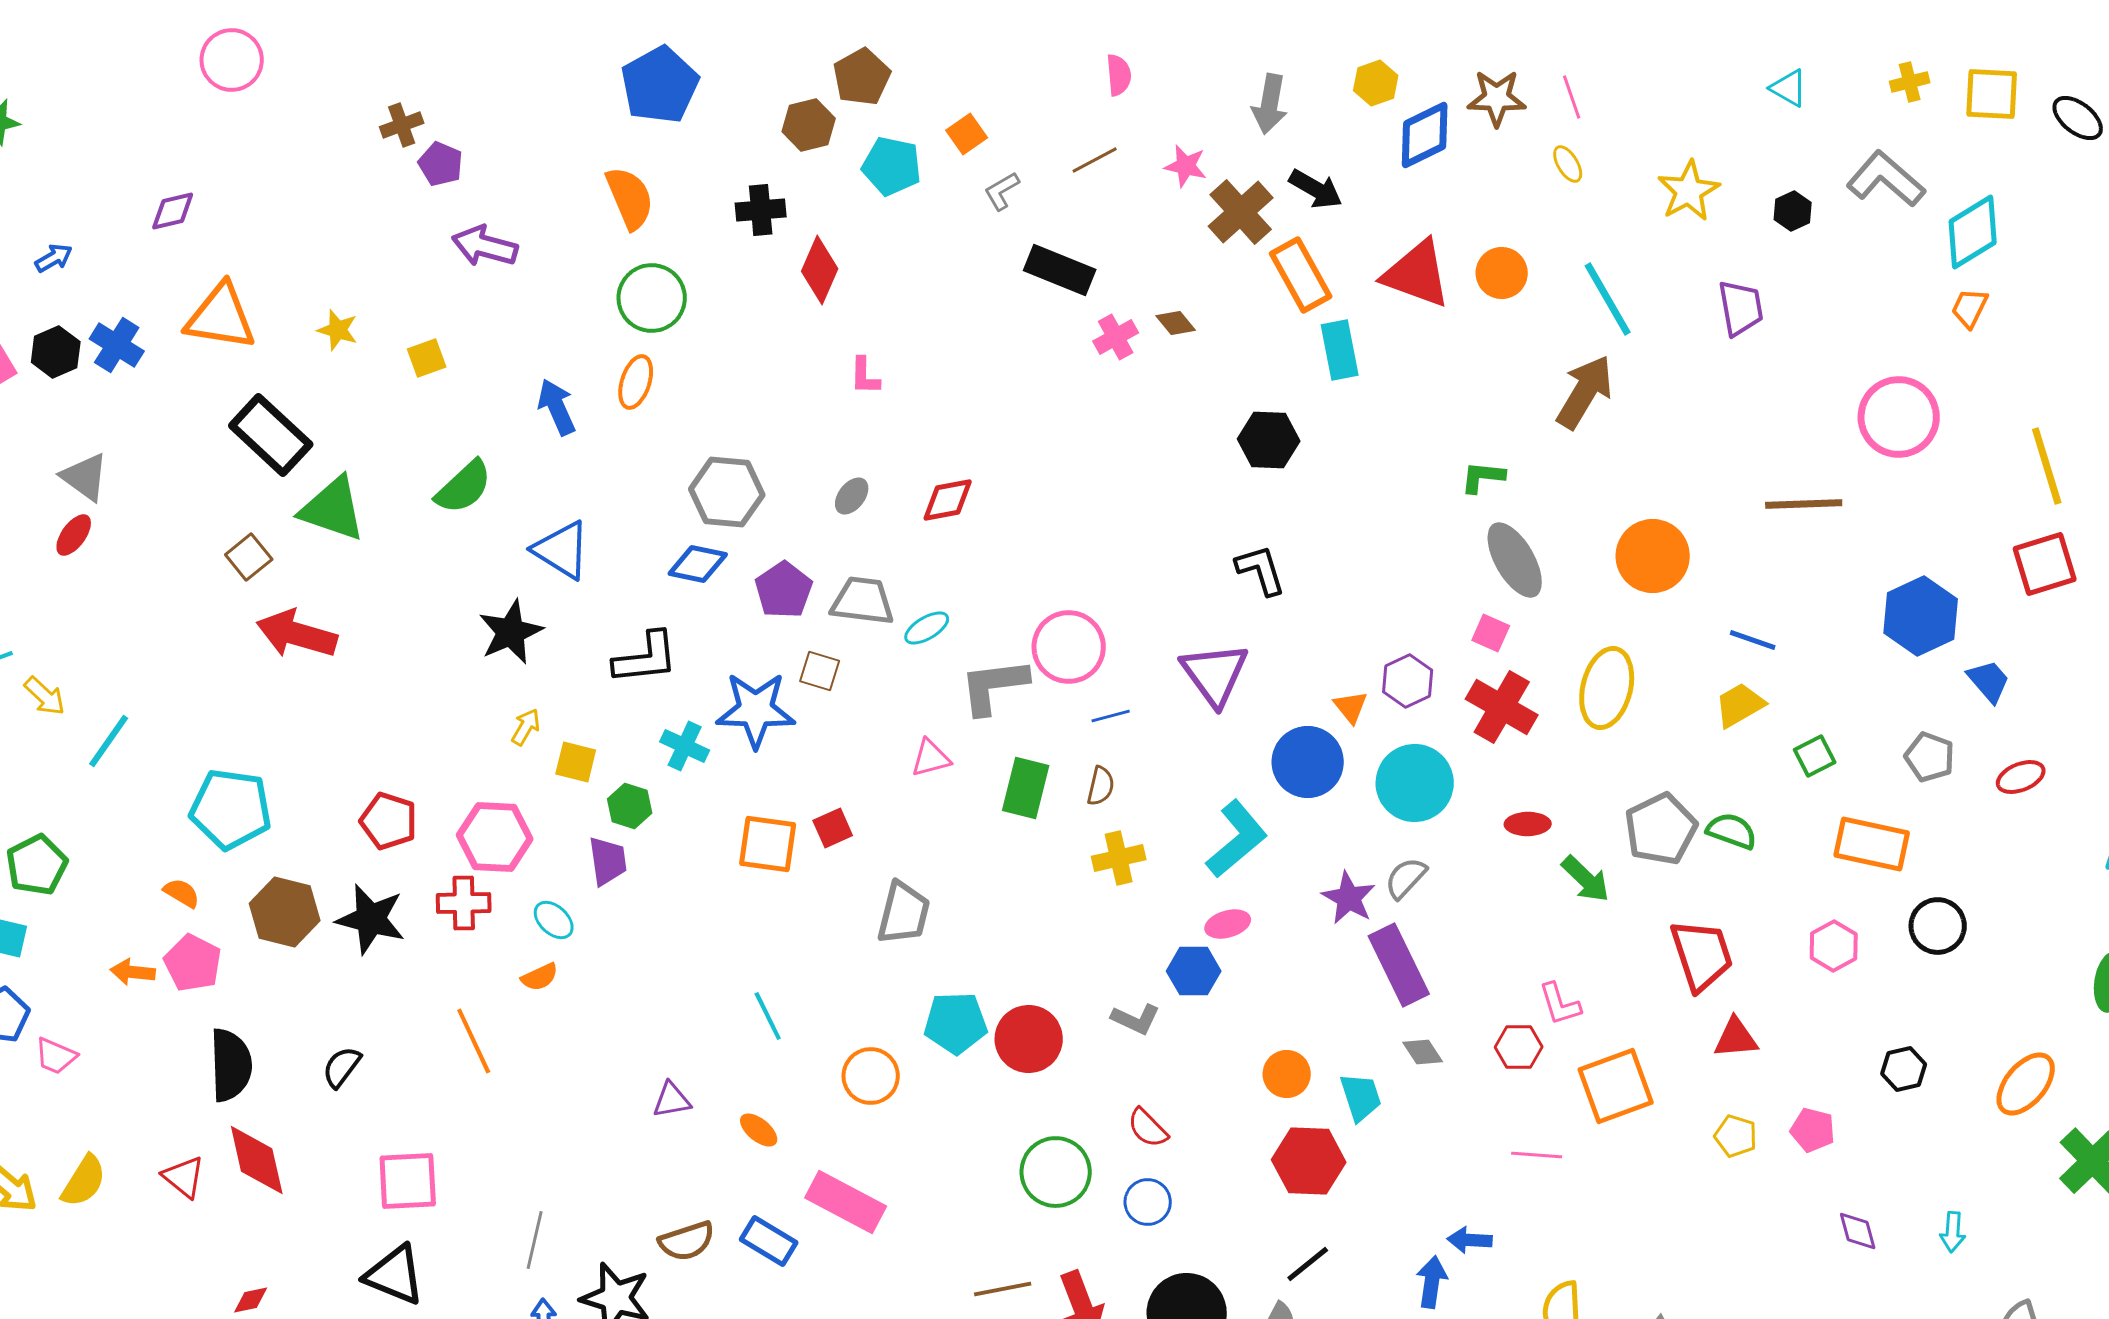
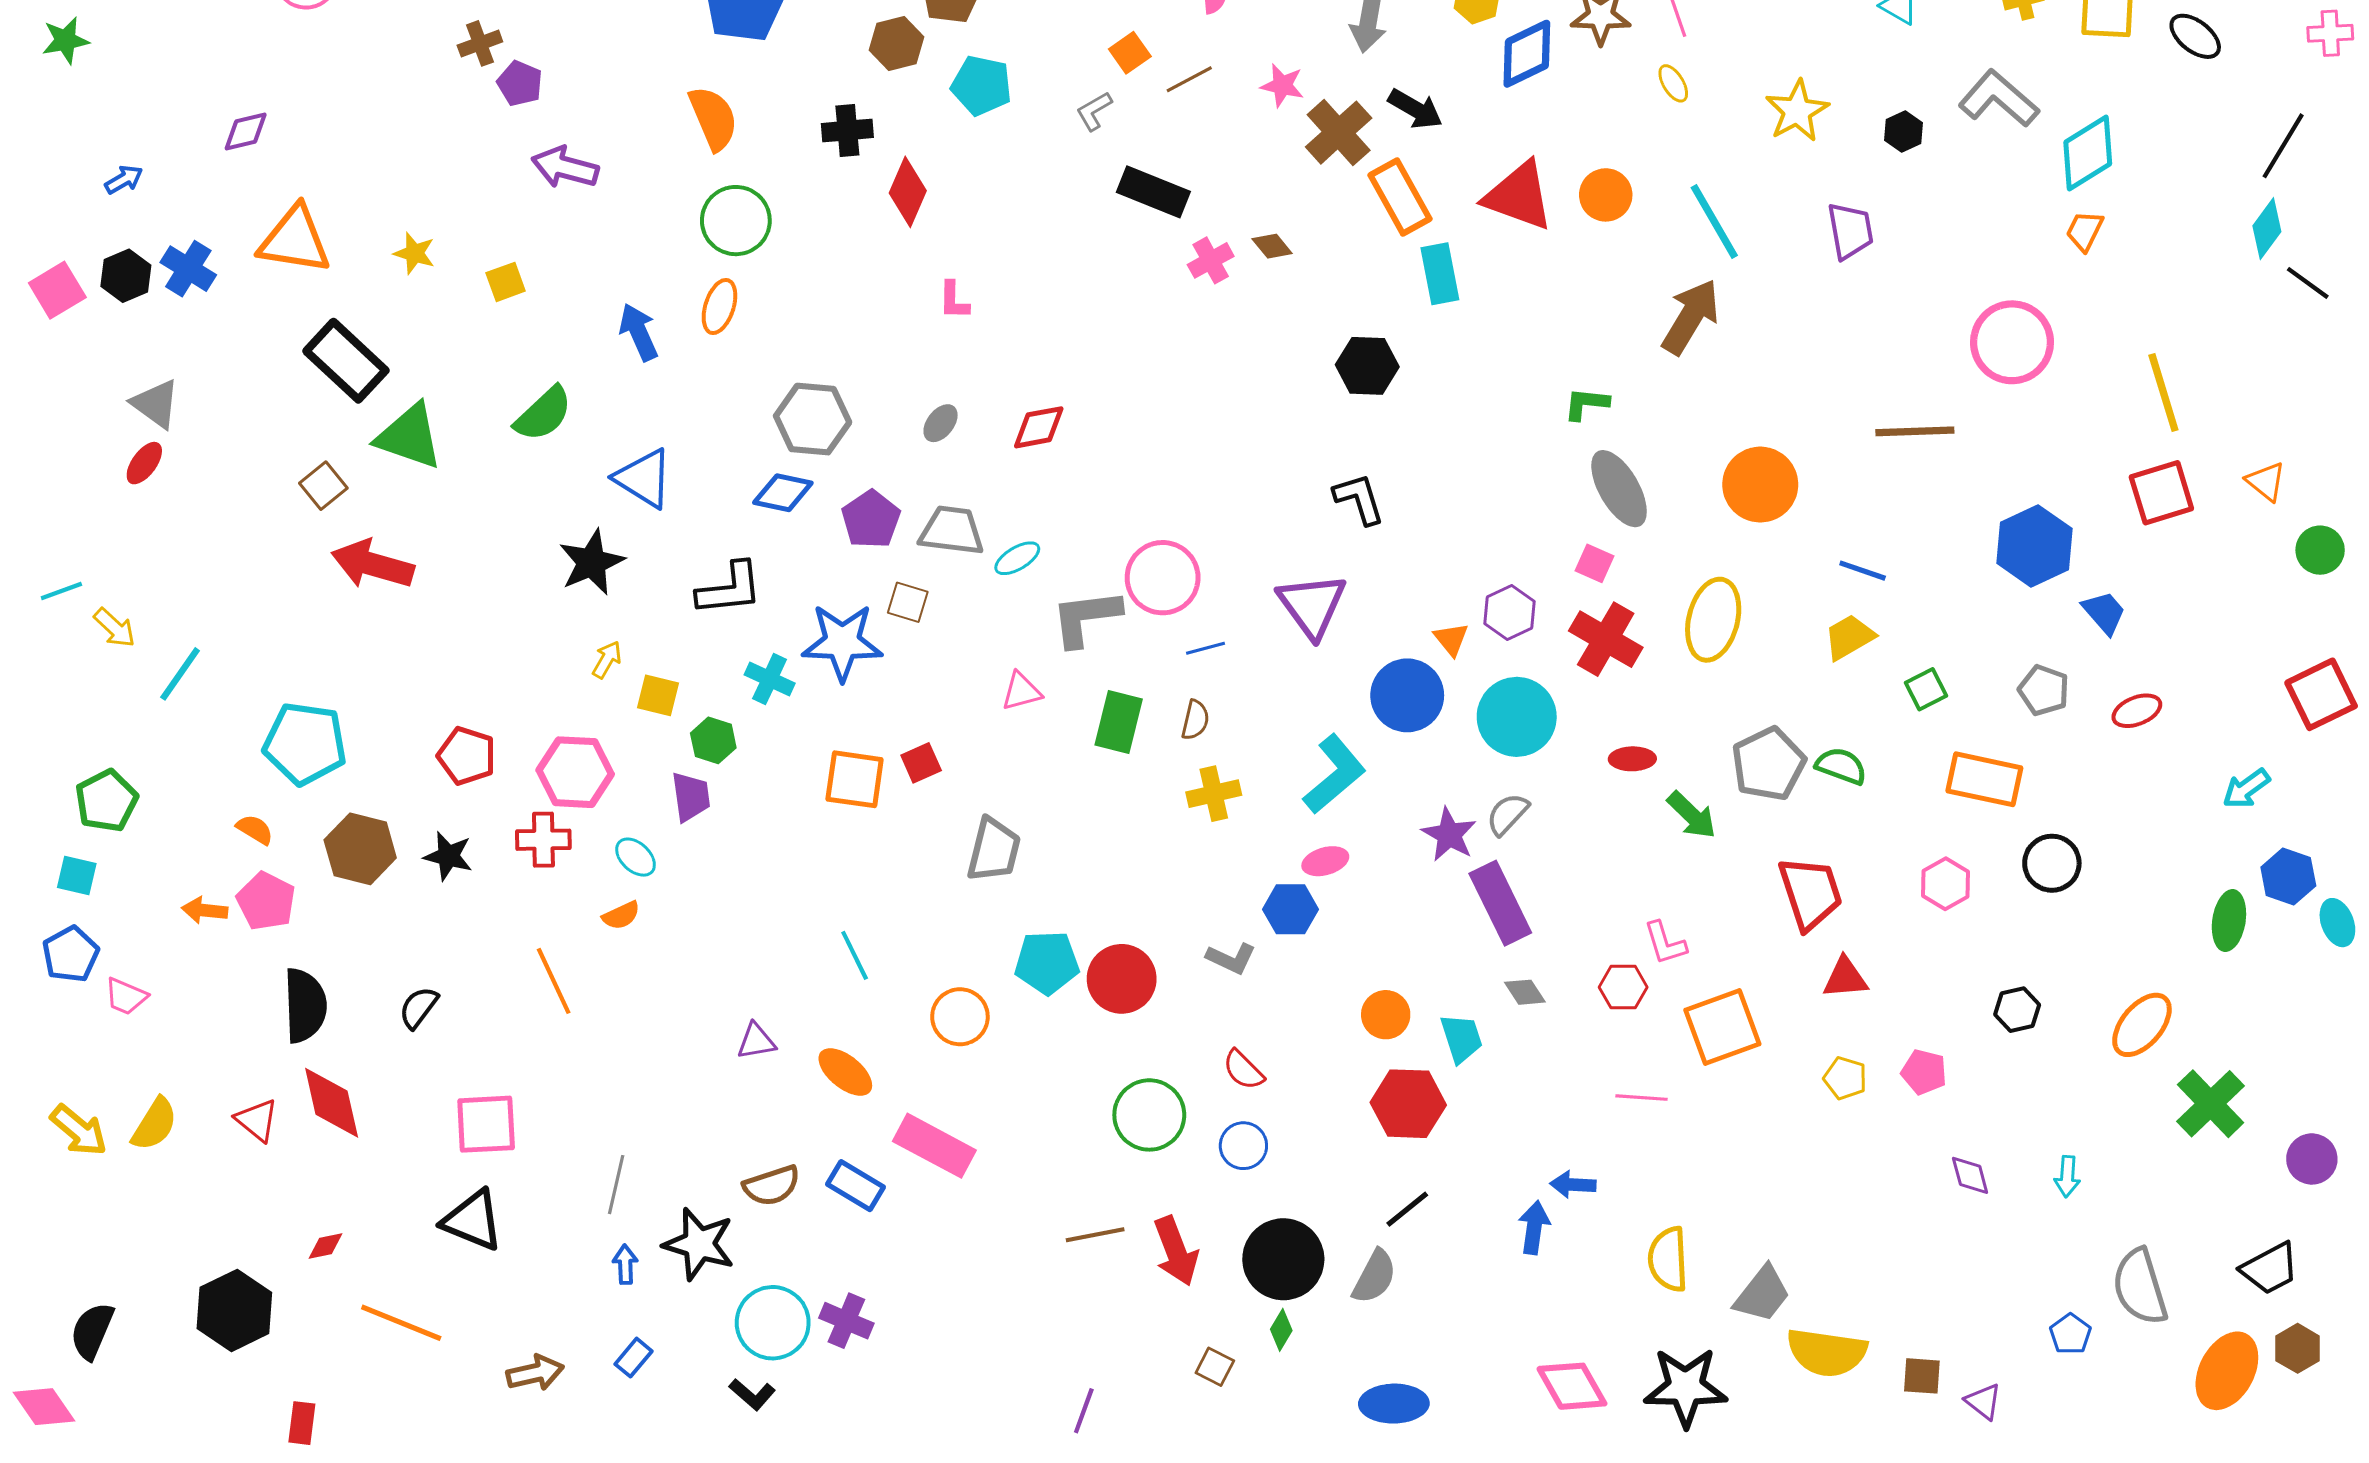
orange square: (967, 134) -> (1130, 53), moved
black star: (371, 919) -> (448, 856), size x0.7
orange ellipse: (759, 1130) -> (845, 1072), size x1.4

